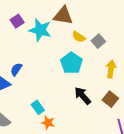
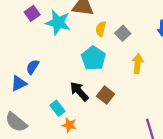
yellow semicircle: (79, 37) -> (101, 29), turned 72
black arrow: (83, 96) -> (79, 91), moved
brown square: (110, 99) -> (106, 95), moved

